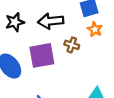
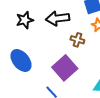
purple square: (42, 55) -> (65, 68), moved, turned -30

